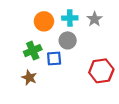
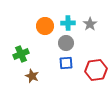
green cross: (33, 51) -> (21, 54), moved
blue square: (54, 58) -> (66, 63), moved

